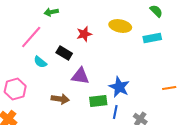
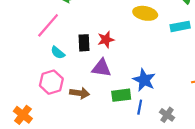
red star: (84, 34) -> (106, 40), moved
black rectangle: (64, 53) -> (84, 43), turned 56
pink hexagon: (15, 89) -> (51, 82), moved

